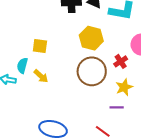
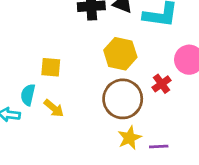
yellow star: (124, 87) -> (129, 138), moved

